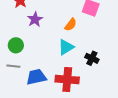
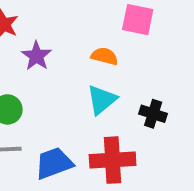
orange semicircle: (71, 25) -> (105, 56), turned -104

